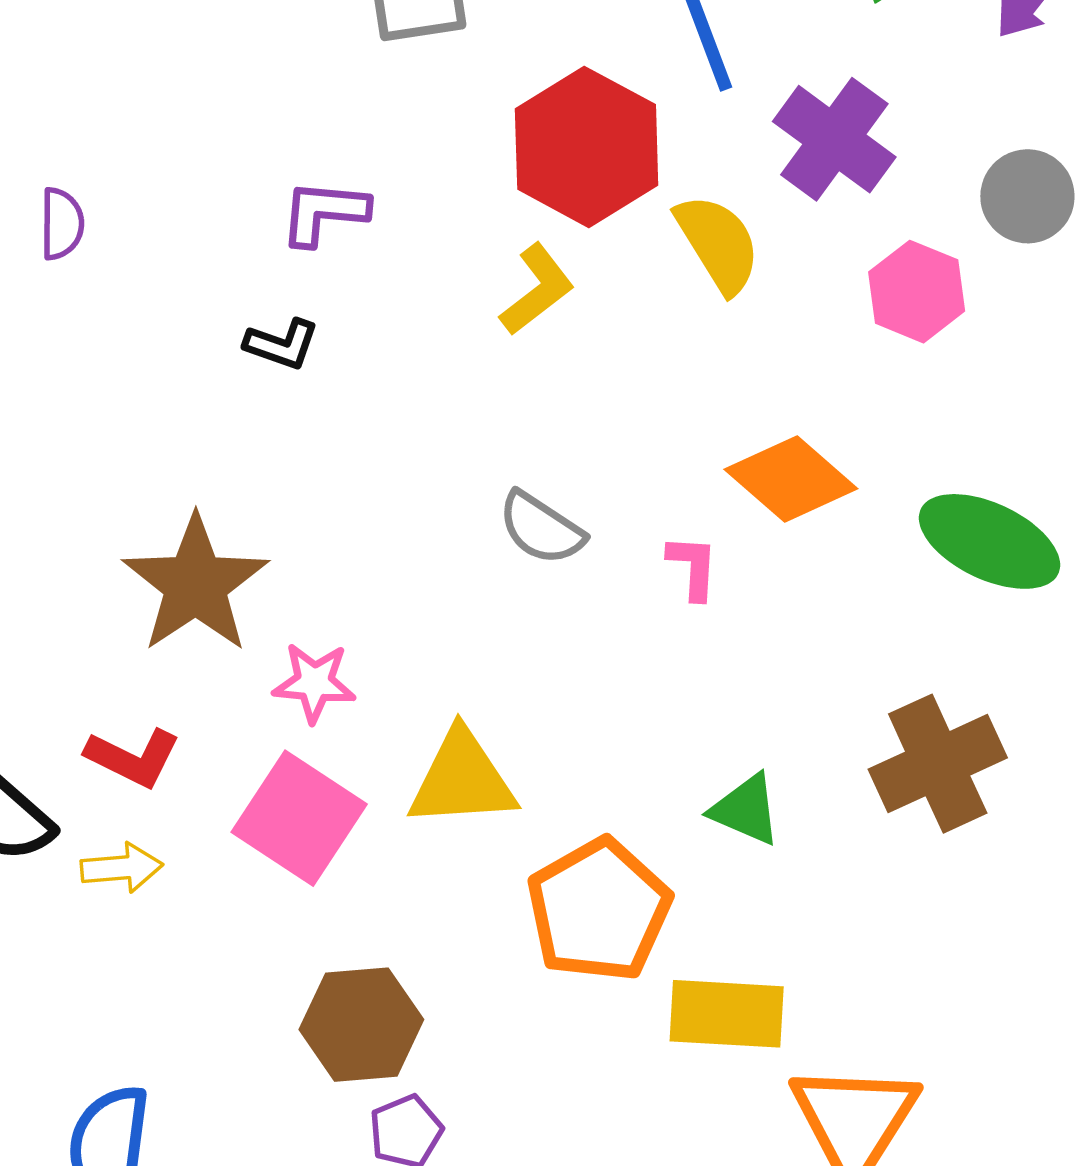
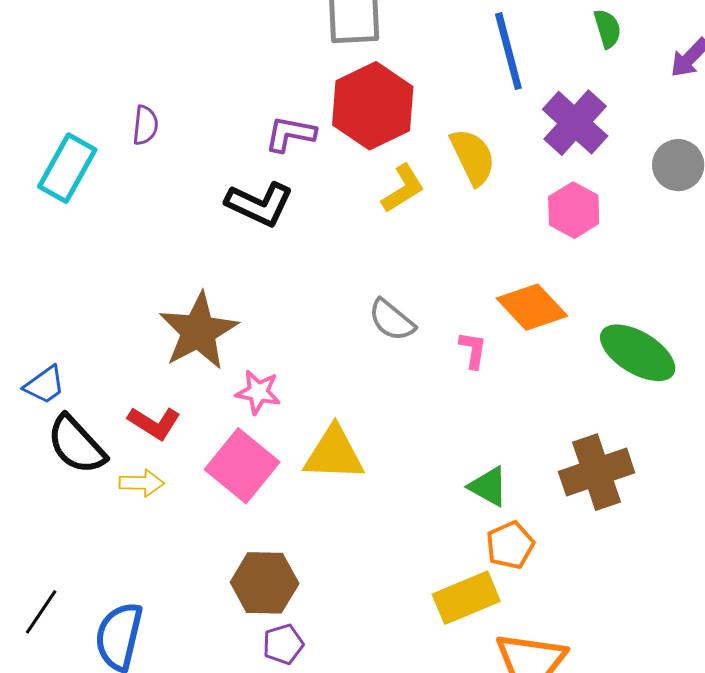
red hexagon: (587, 147) -> (373, 106), moved
yellow semicircle: (718, 243) -> (473, 157), moved
pink hexagon: (917, 292) -> (574, 210), moved
black L-shape: (282, 344) -> (259, 204), size x1.6
orange pentagon: (599, 910) -> (510, 545), moved, size x0.6
yellow rectangle: (727, 1014) -> (466, 598), turned -32

